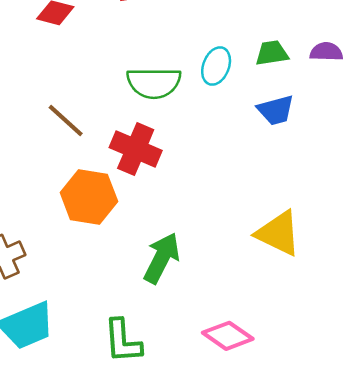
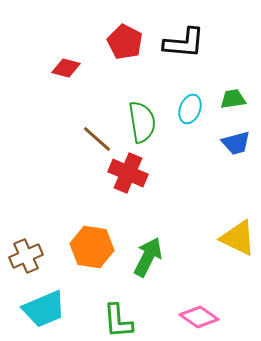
green semicircle: (154, 83) -> (142, 122), turned -99
brown line: (66, 120) -> (97, 139), moved
orange hexagon: (89, 197) -> (92, 247), moved

